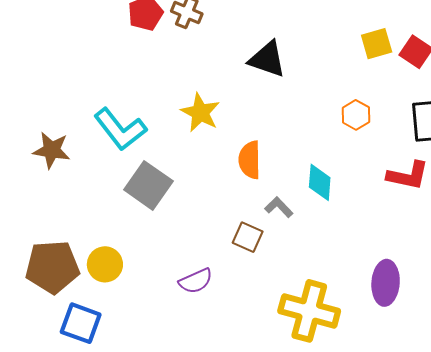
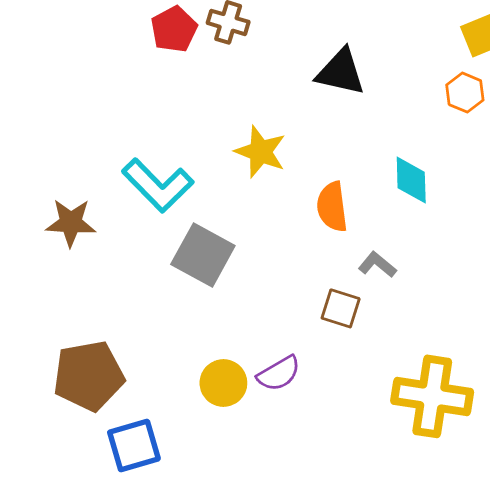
orange hexagon: (356, 115) -> (465, 93), moved
cyan diamond: (320, 182) -> (411, 180), moved
yellow circle: (105, 264) -> (223, 383), moved
blue square: (81, 323) -> (134, 446), turned -30

